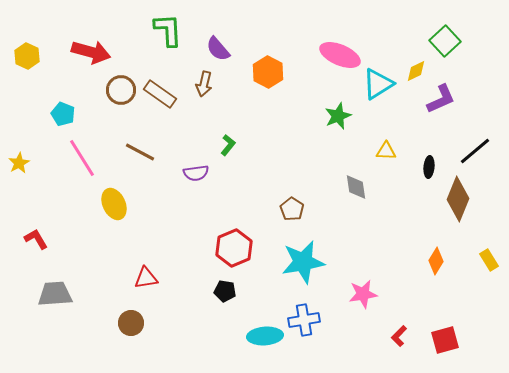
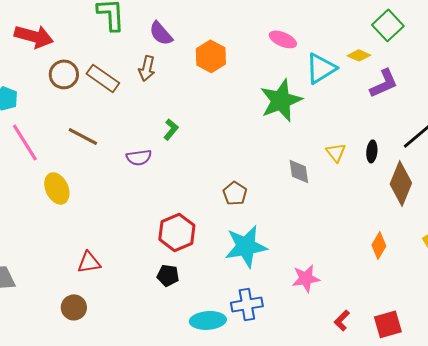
pink ellipse: (340, 55) -> (283, 39), size x0.7
yellow diamond: (416, 71) -> (359, 55), turned 50
green star: (338, 116) -> (281, 100), size x1.6
yellow triangle: (386, 151) -> (336, 152), moved, turned 50

